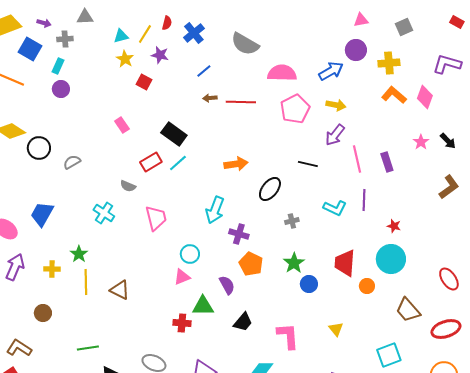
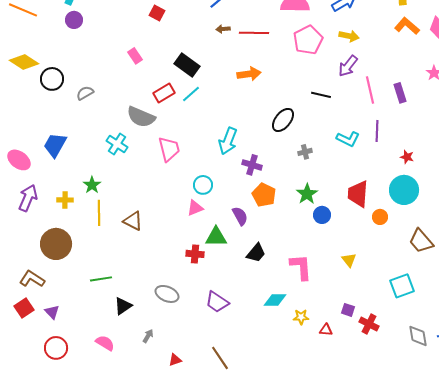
orange arrow: (236, 164) -> (249, 74), moved
gray semicircle: (128, 186) -> (141, 117), size x1.8
brown circle: (43, 313) -> (56, 244), size x1.8

